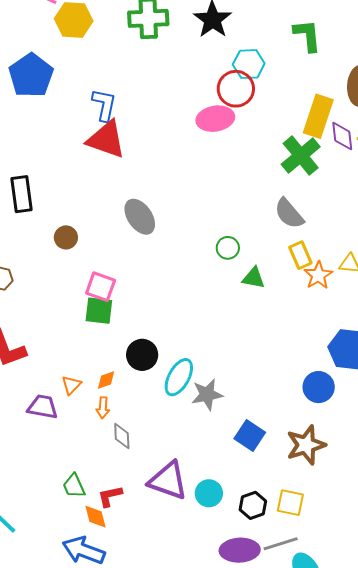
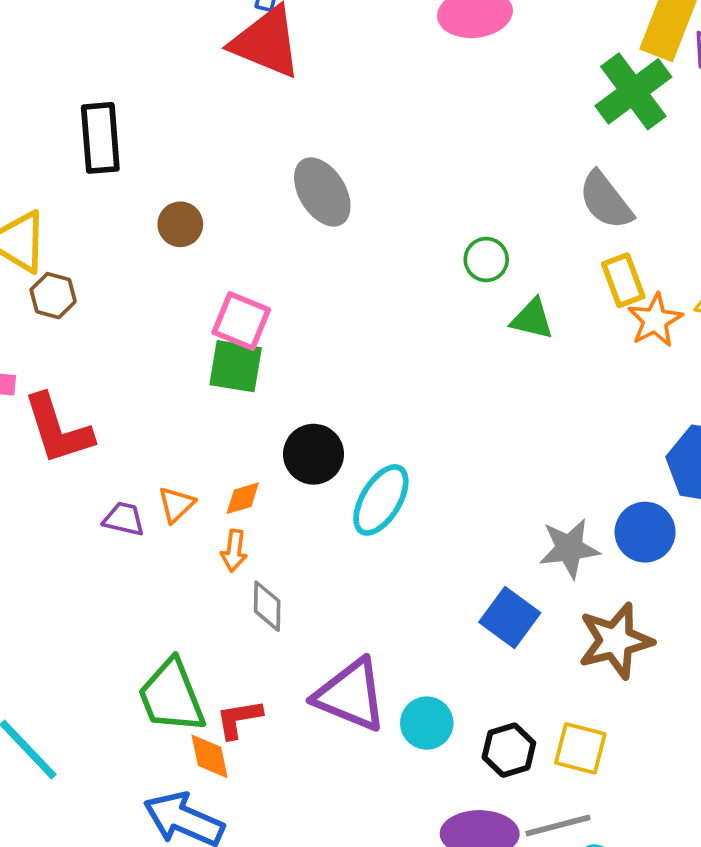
gray star: (207, 394) -> (569, 548), moved
purple trapezoid: (43, 407) -> (124, 519), moved, size x0.7
green trapezoid: (74, 486) -> (171, 696), size x1.6

